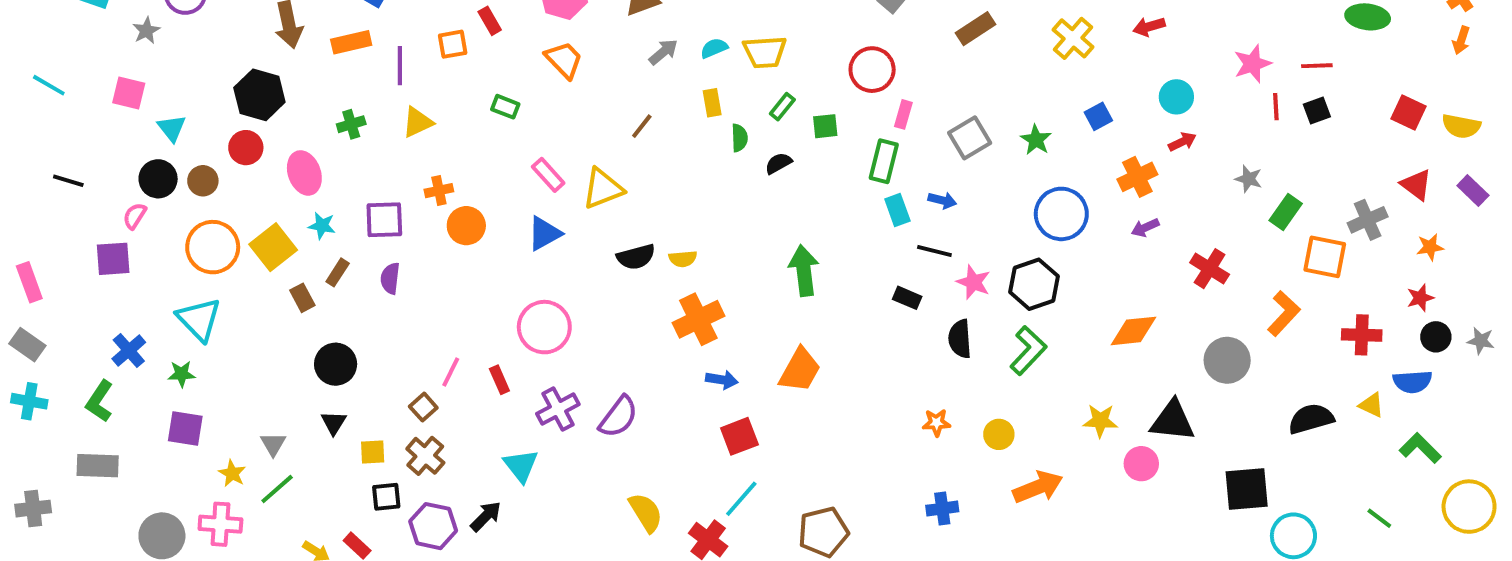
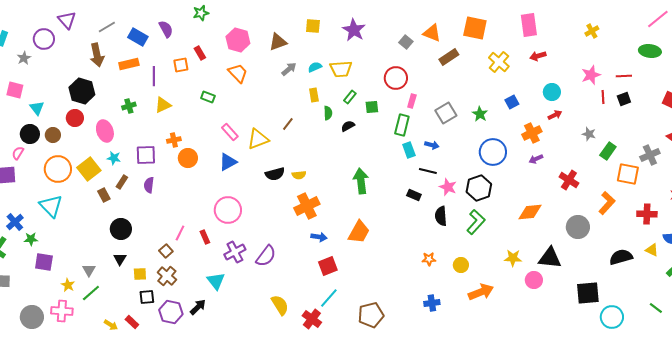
brown line: (642, 126) -> (288, 124), moved
green star: (181, 374) -> (31, 239), moved

